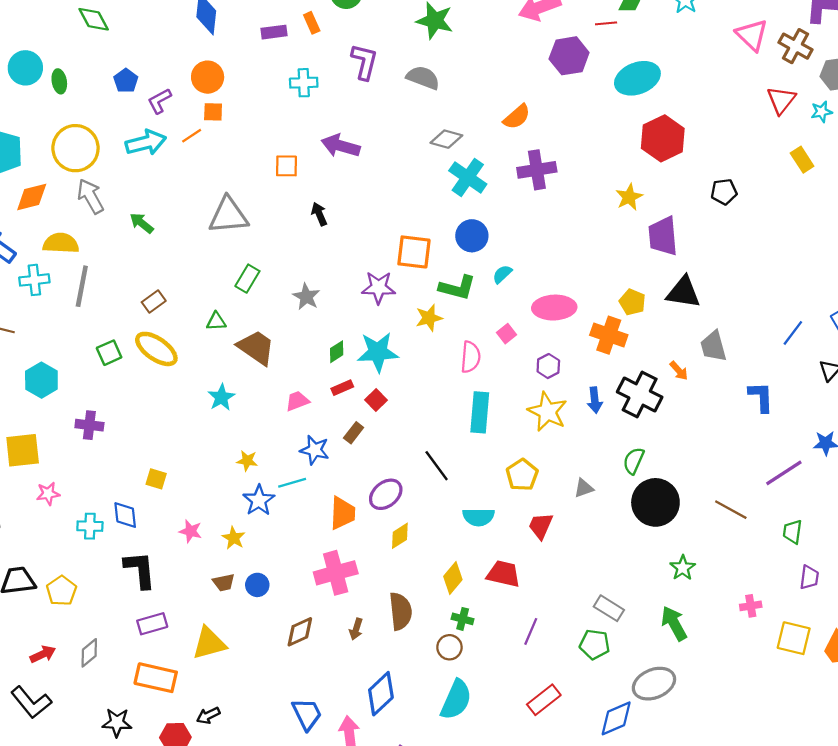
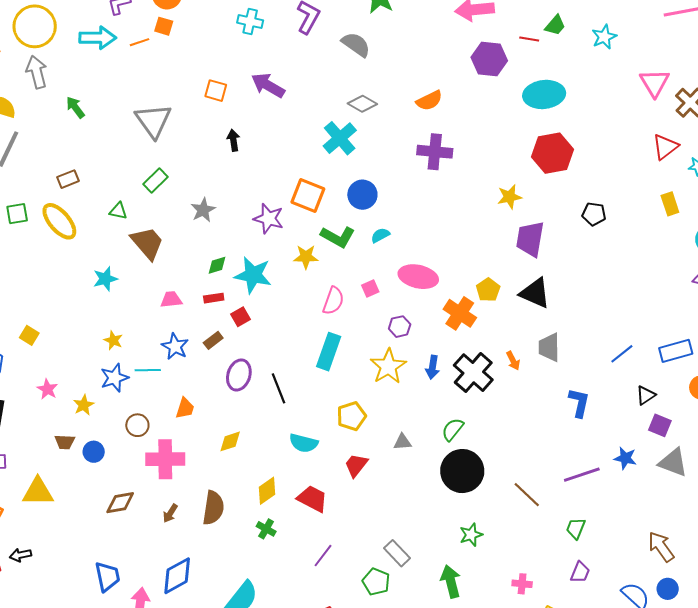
cyan cross: (468, 177) -> (340, 138), moved
gray triangle: (228, 215) -> (153, 121), turned 45
purple ellipse: (386, 494) -> (239, 375), moved, turned -48
orange trapezoid: (343, 513) -> (185, 408), size x0.7
brown circle: (449, 647) -> (137, 425), moved

